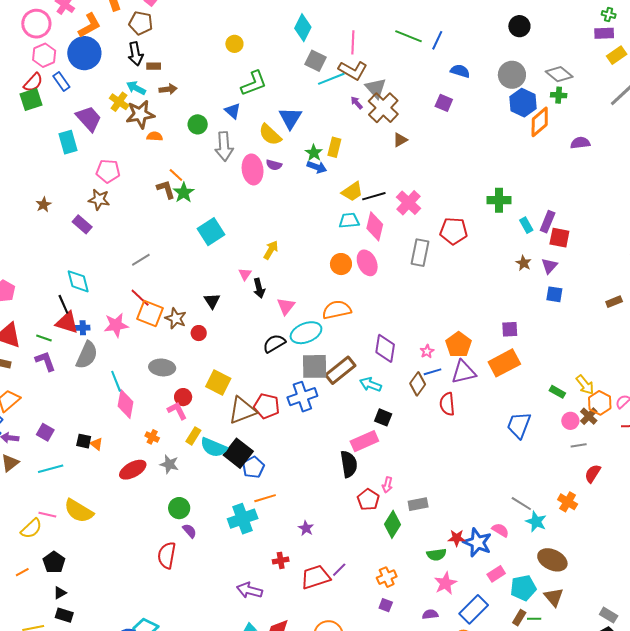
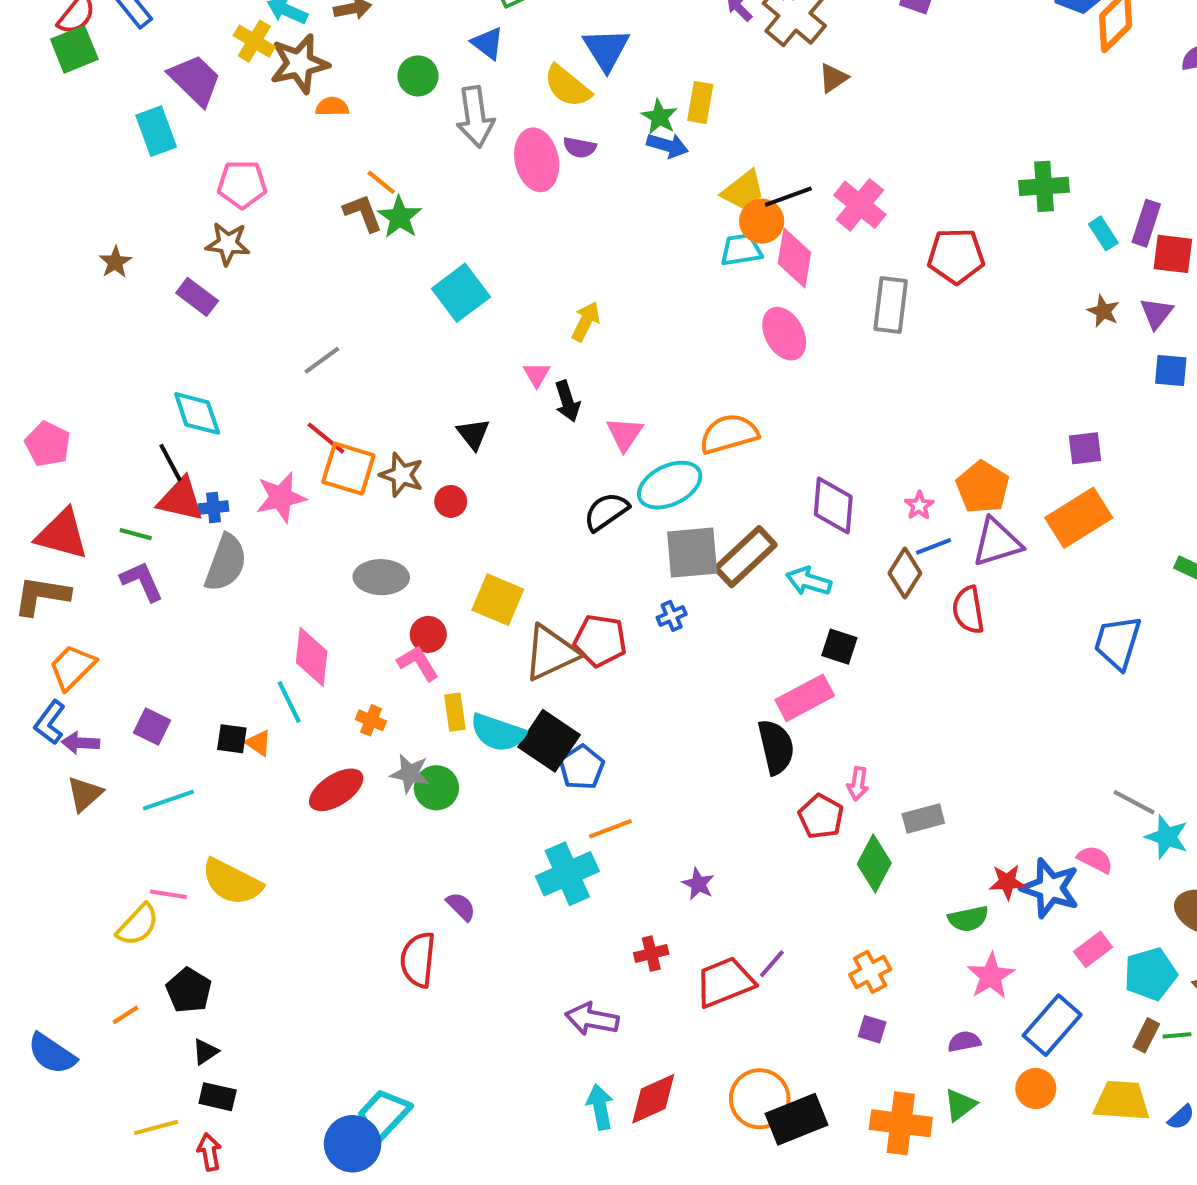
orange circle: (341, 264) -> (762, 221), moved
cyan line: (116, 381) -> (289, 702), moved
blue cross: (302, 397) -> (672, 616), size x0.5
yellow rectangle: (193, 436) -> (455, 712), turned -36
green circle: (179, 508) -> (436, 788), moved

